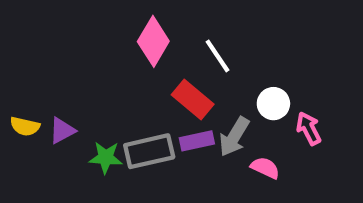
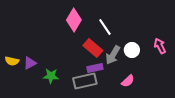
pink arrow: (309, 128) -> (160, 46), moved
gray arrow: (234, 137) -> (113, 55), moved
gray rectangle: (149, 151) -> (85, 81), moved
pink semicircle: (265, 168) -> (128, 81), turned 112

